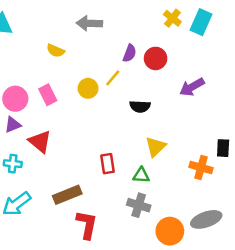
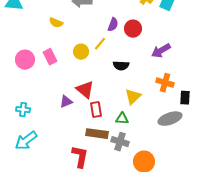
purple triangle: (13, 125) -> (66, 102), moved
red triangle: (40, 142) -> (85, 90), moved
orange cross: (201, 168) -> (165, 83), moved
brown rectangle: (67, 195) -> (97, 134), moved, turned 30
gray ellipse: (206, 219) -> (170, 119), moved

